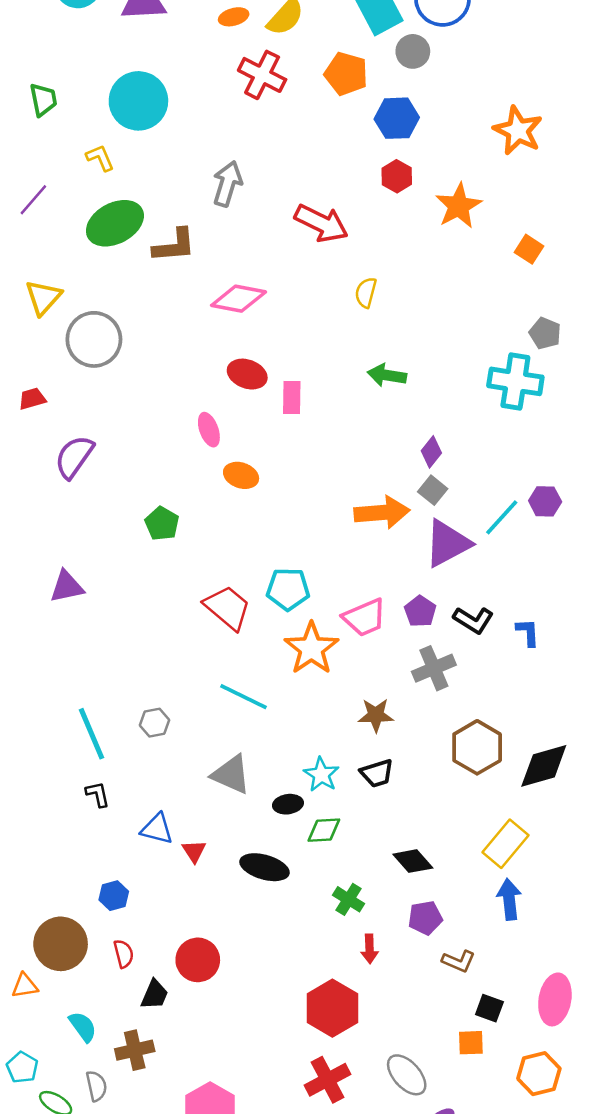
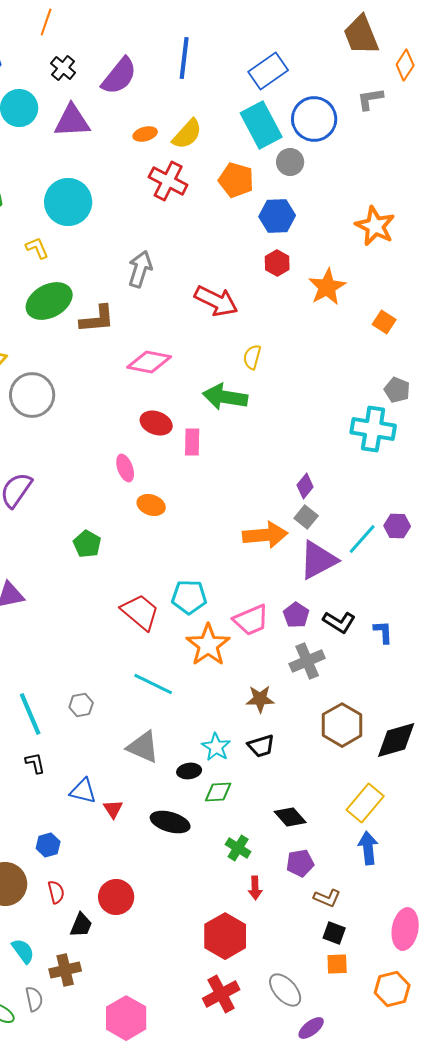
green arrow: (387, 375) -> (225, 397), moved, size x1.4
black square: (489, 1008) -> (334, 933), moved

